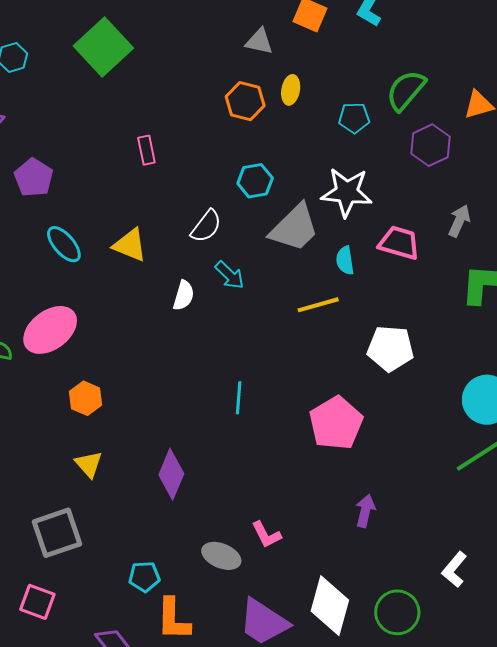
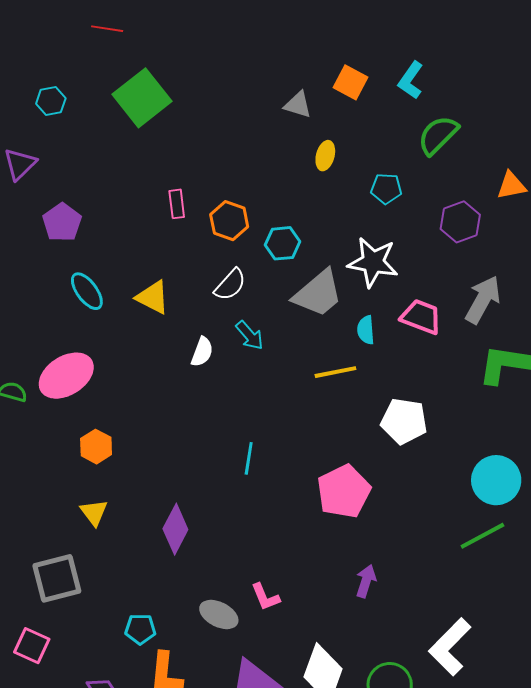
green semicircle: (406, 90) -> (438, 135), moved
orange hexagon: (245, 101) -> (229, 221), moved
gray arrow: (459, 221) -> (483, 300), size x1.5
white L-shape: (454, 570) -> (450, 647), size x1.6

